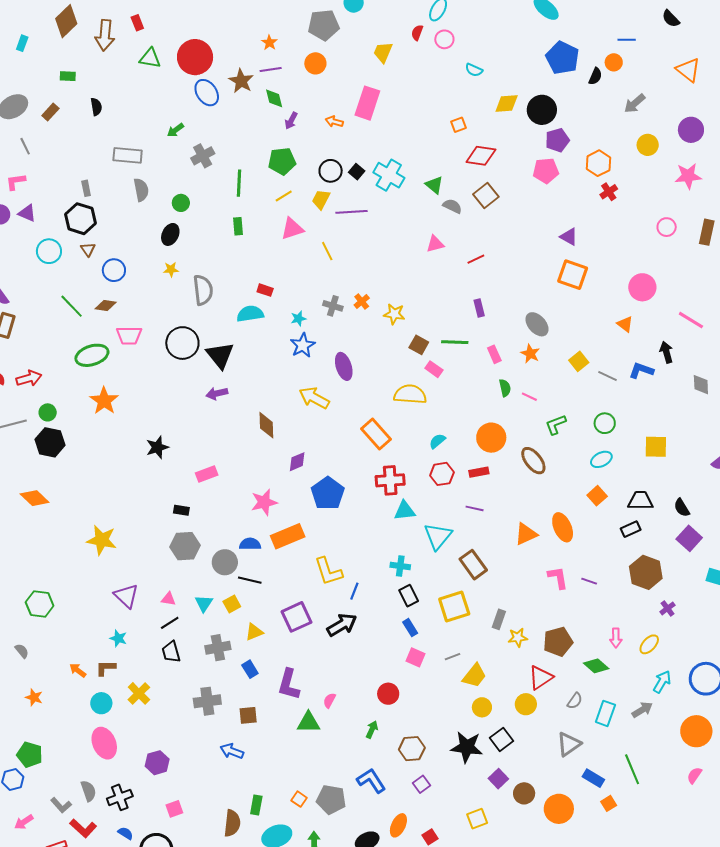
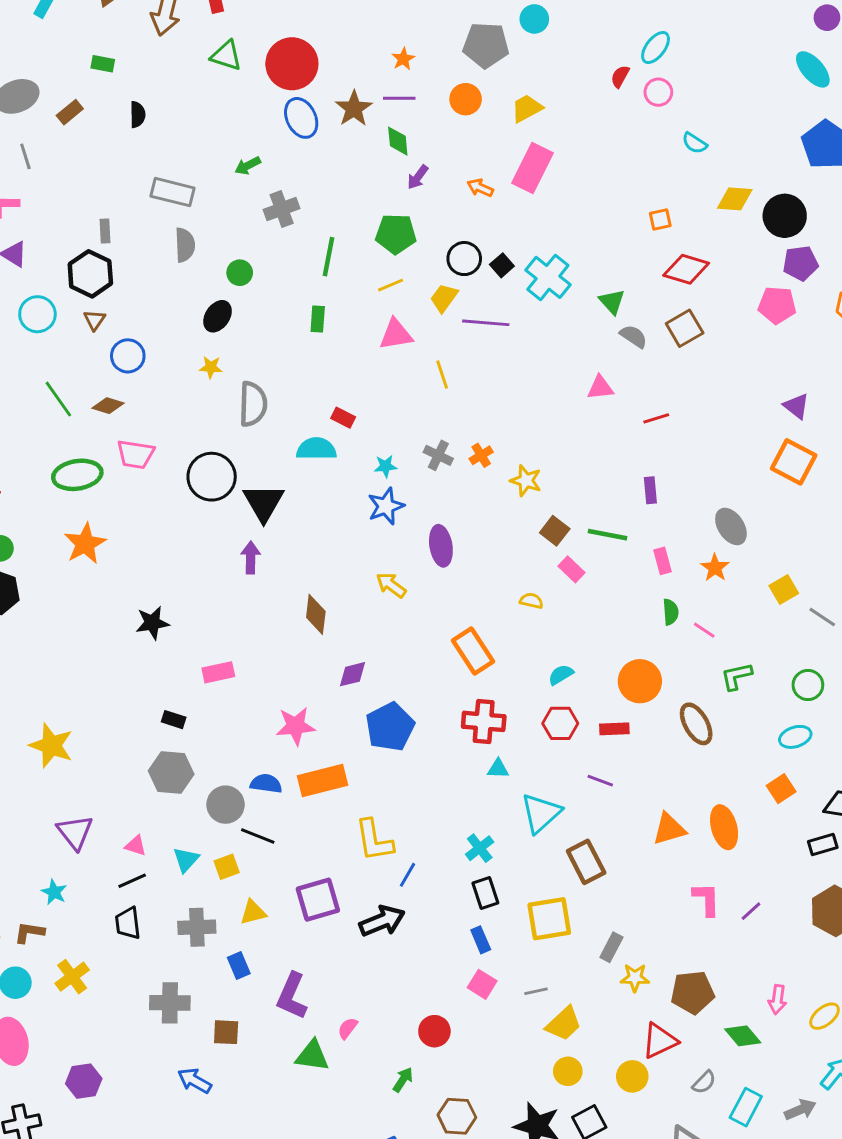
yellow trapezoid: (383, 52) -> (527, 108), moved, turned 30
purple arrow: (217, 393) -> (251, 557), turned 95
yellow semicircle: (410, 394) -> (531, 601), size x0.5
yellow arrow: (314, 398) -> (391, 585), size x0.7
cyan triangle: (405, 511) -> (498, 769), size x0.7
cyan cross: (400, 566) -> (480, 848), turned 36
purple line: (589, 581) -> (751, 911), turned -70

